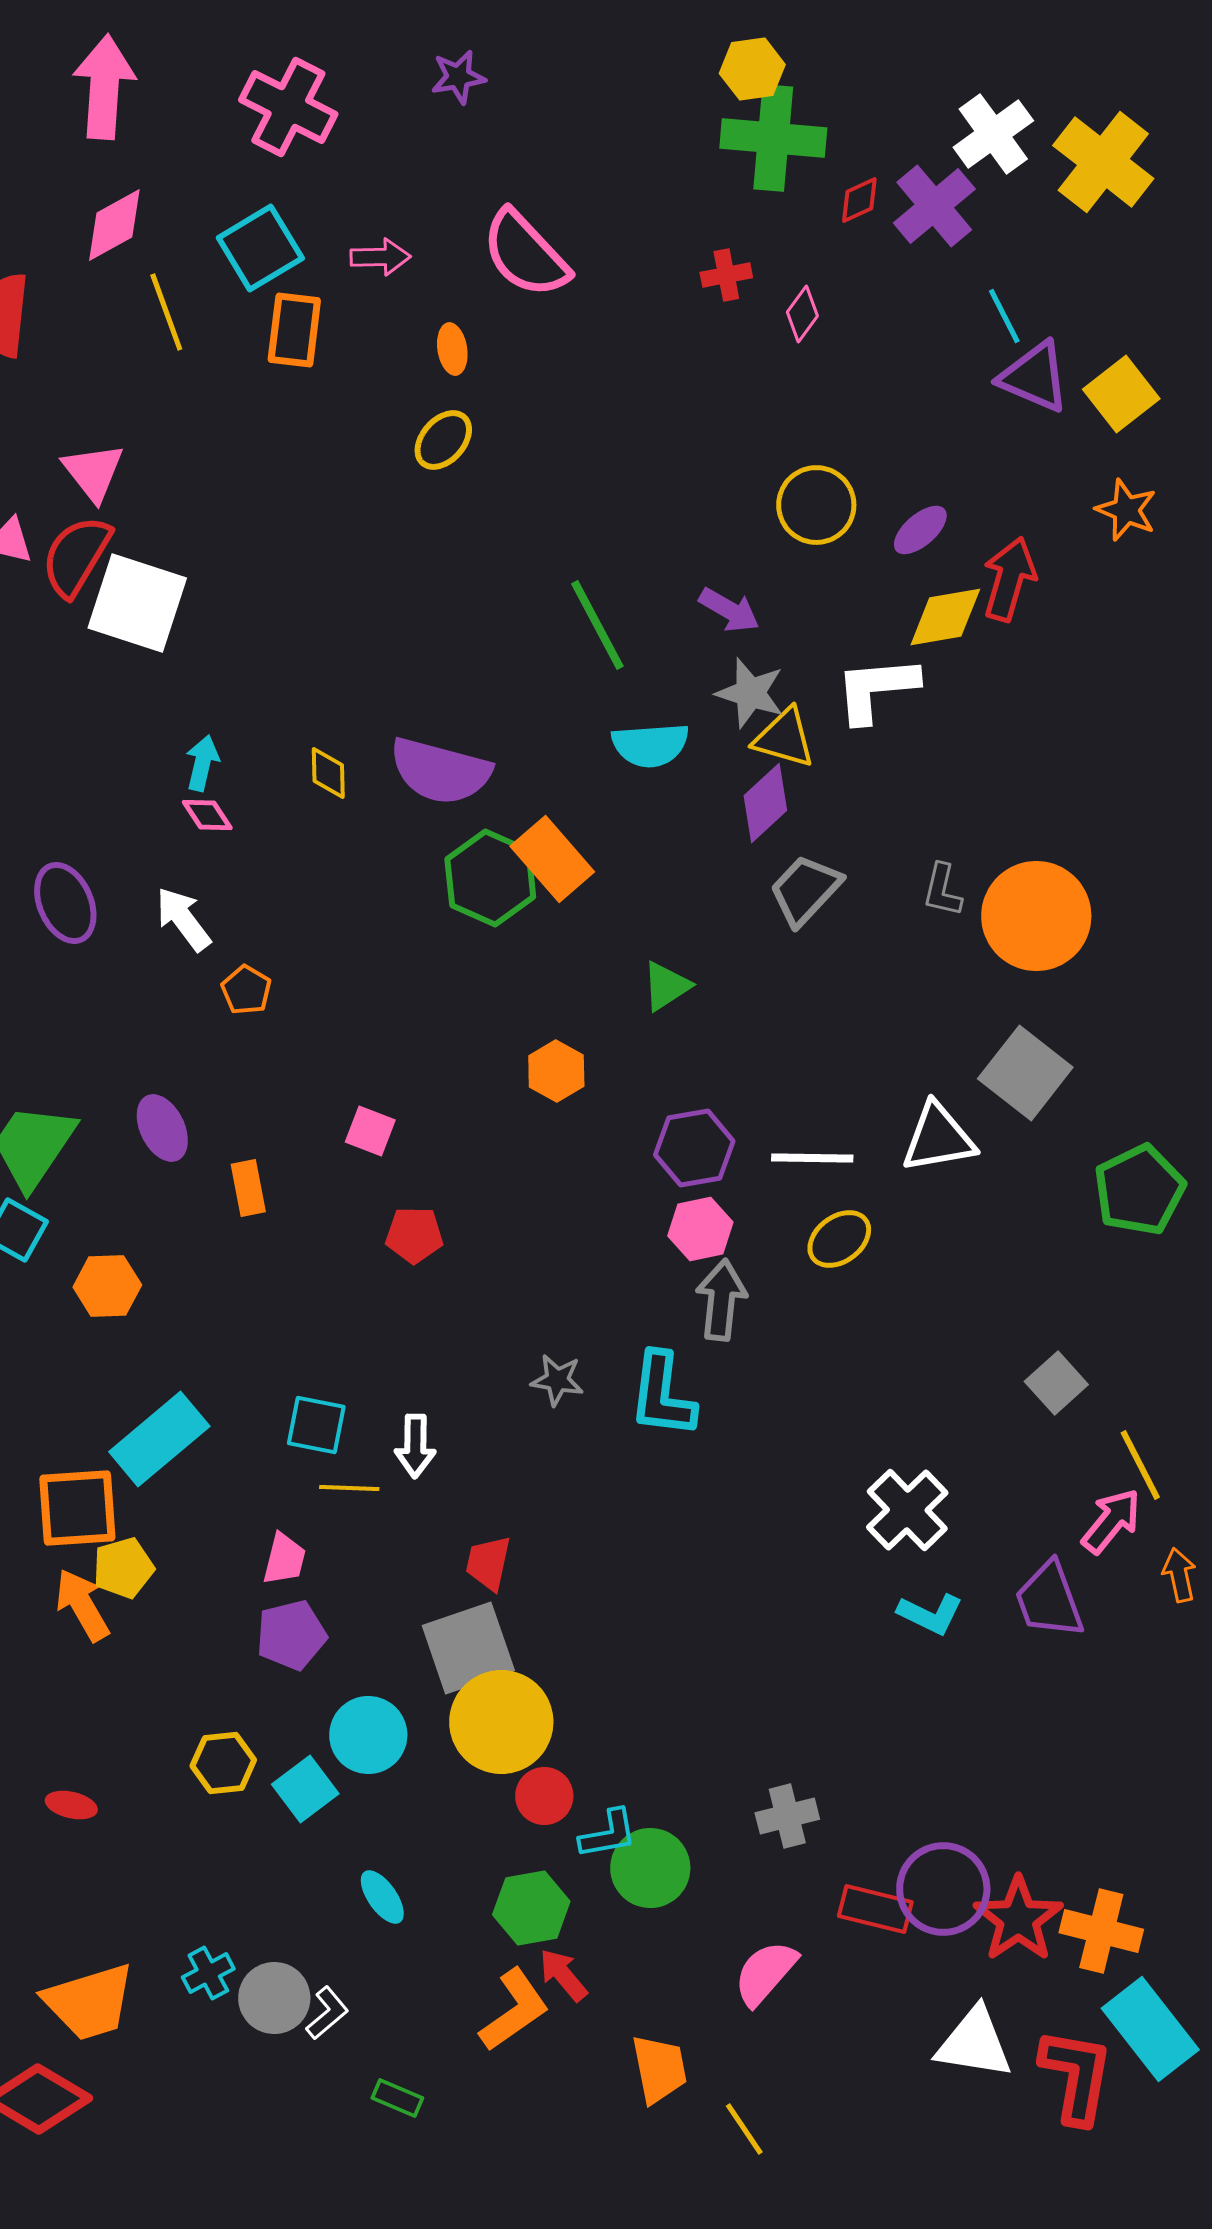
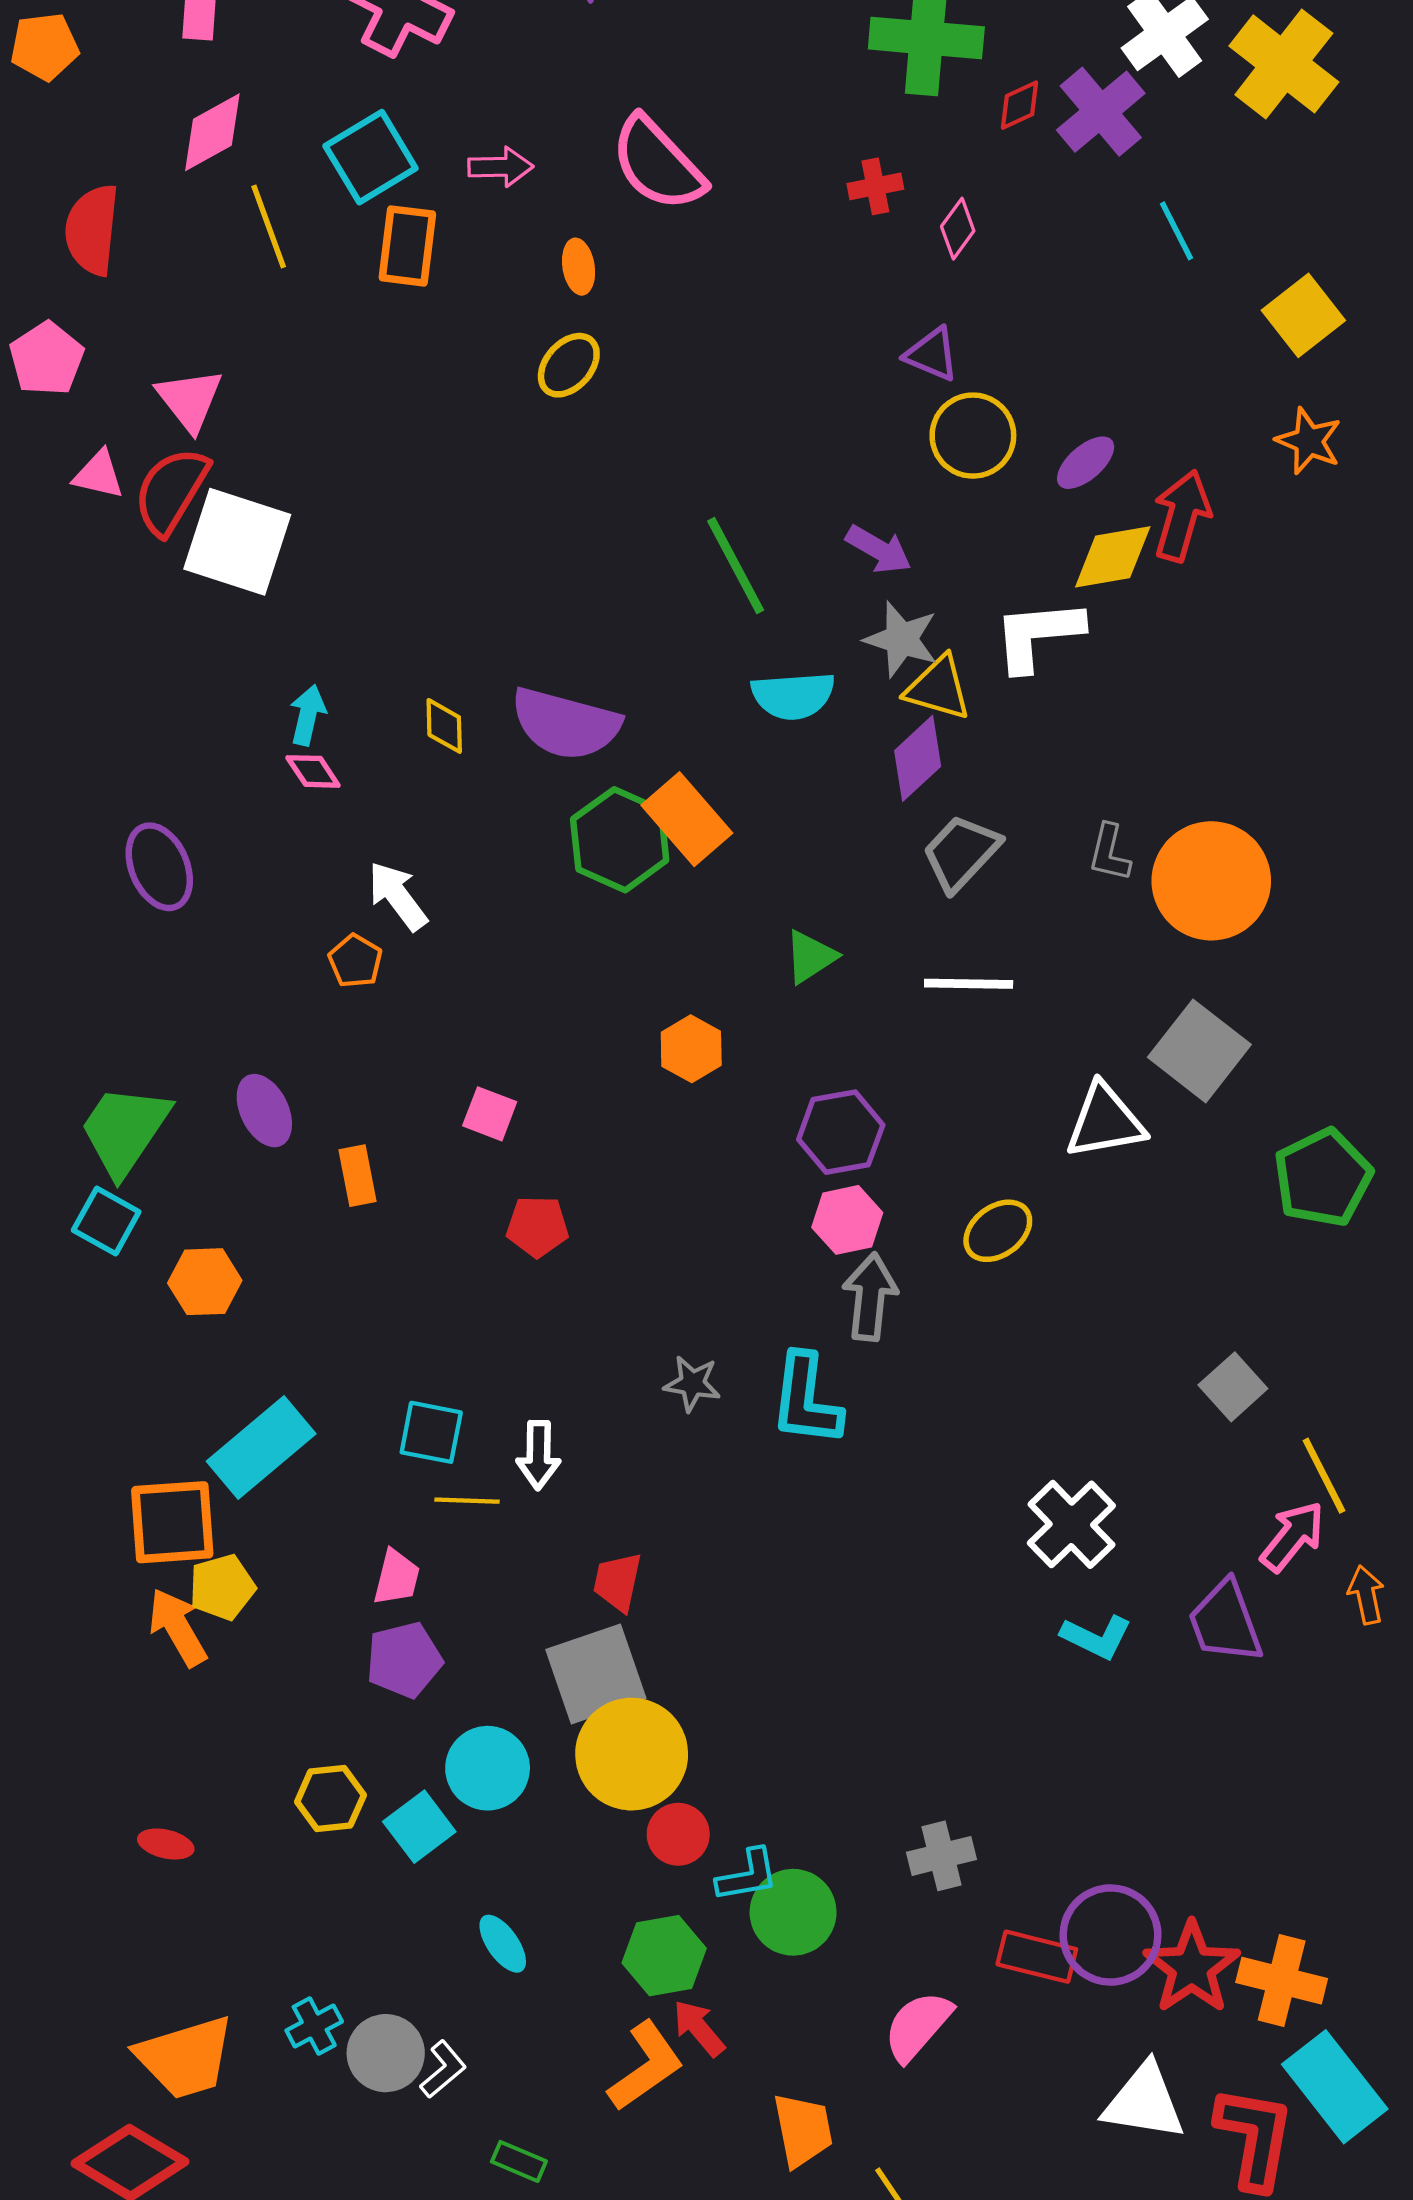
purple triangle: (1034, 377) -> (932, 354), moved, size x0.7
white arrow: (183, 919) -> (398, 896), moved
white line: (812, 1158) -> (969, 984), moved

